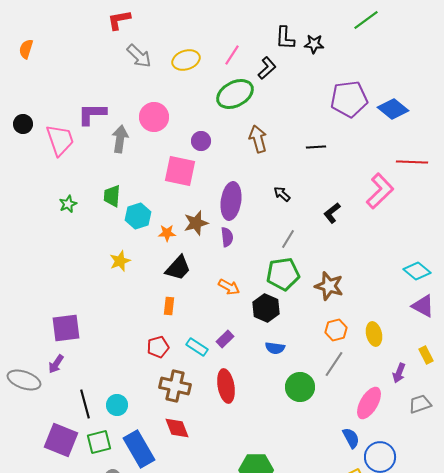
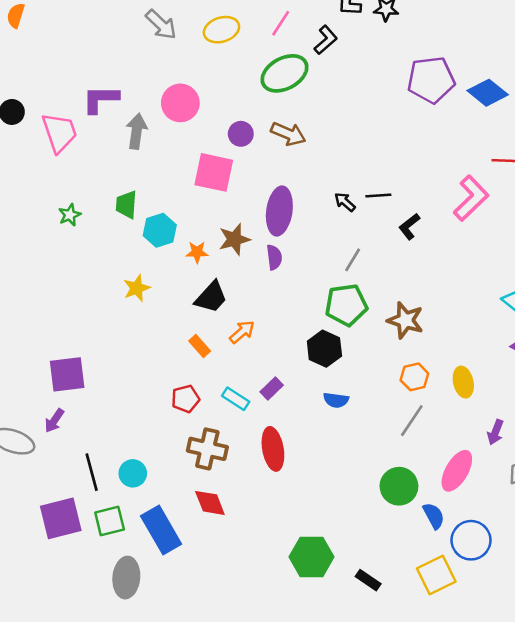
brown arrow: (258, 139) -> (288, 134), moved, turned 128
black line: (316, 147) -> (378, 196), moved
orange arrow: (229, 287) -> (242, 332), moved, turned -70
orange rectangle: (169, 306) -> (200, 346), turned -48
green circle: (300, 387) -> (399, 486), moved
purple square: (61, 440) -> (61, 518), turned -36

